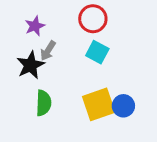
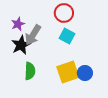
purple star: (35, 26) -> (18, 24), moved
gray arrow: (48, 51) -> (33, 35), size x1.5

